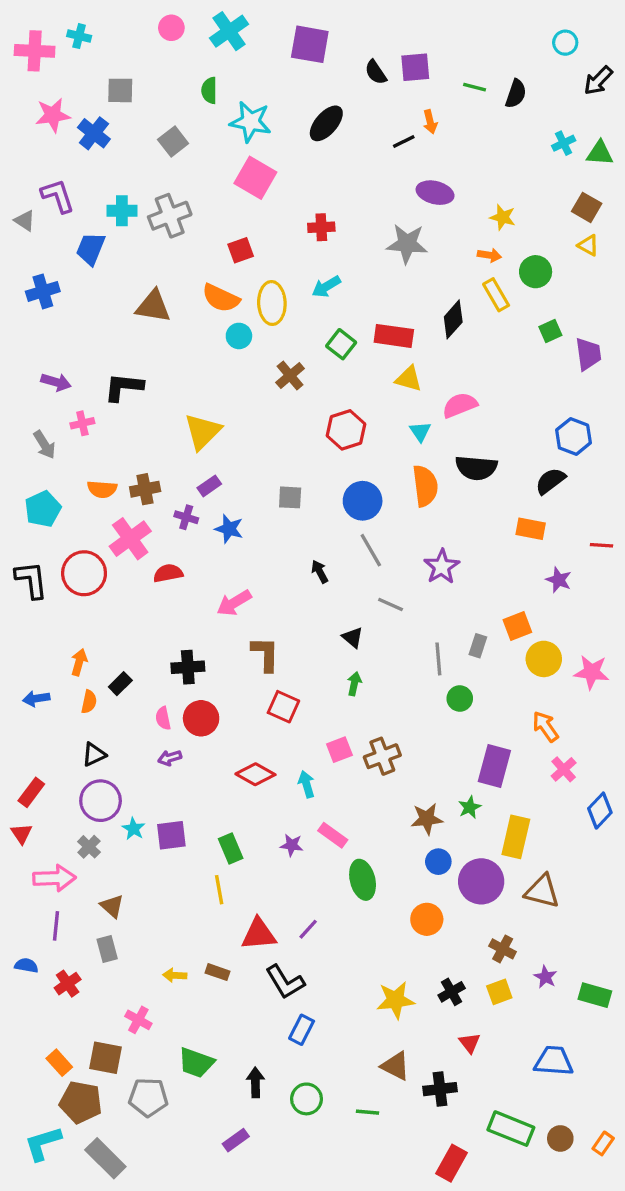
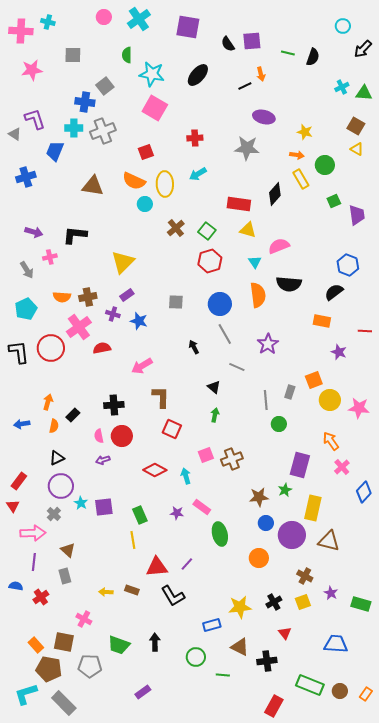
blue cross: (94, 133) -> (85, 102), moved, turned -30
green square: (341, 344) -> (207, 231), moved
blue rectangle: (302, 1030) -> (212, 625), moved, turned 48
black arrow: (255, 1082) -> (155, 642), moved
green circle: (307, 1099) -> (196, 657), moved

